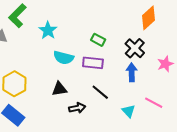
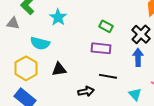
cyan semicircle: (64, 58) -> (40, 43), moved
black triangle: (59, 89) -> (59, 69), moved
black line: (100, 92) -> (108, 76), turned -30

